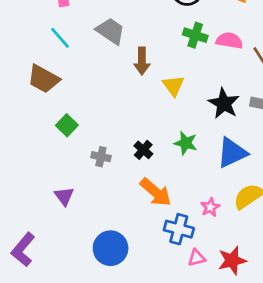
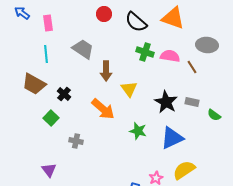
cyan line: (60, 38) -> (46, 54), turned 36
black cross: (143, 150) -> (64, 94), moved
orange arrow: (156, 192) -> (103, 109), moved

